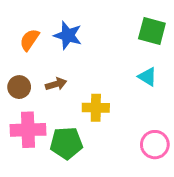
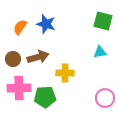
cyan triangle: (147, 77) -> (100, 52), turned -40
brown arrow: (56, 84) -> (38, 57), size x1.5

